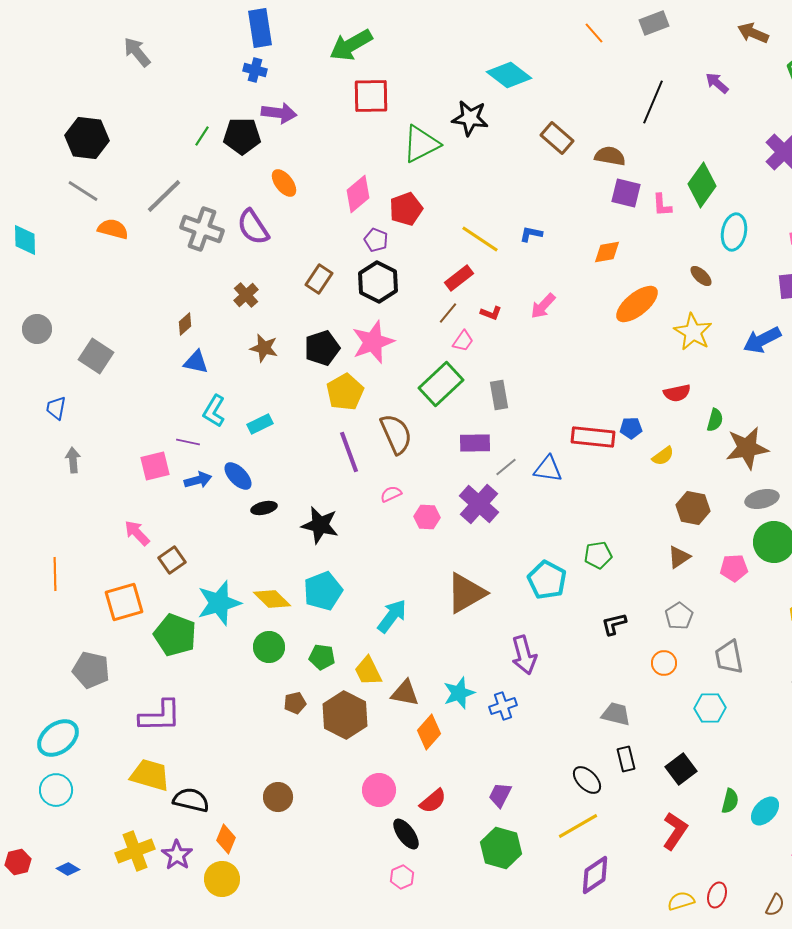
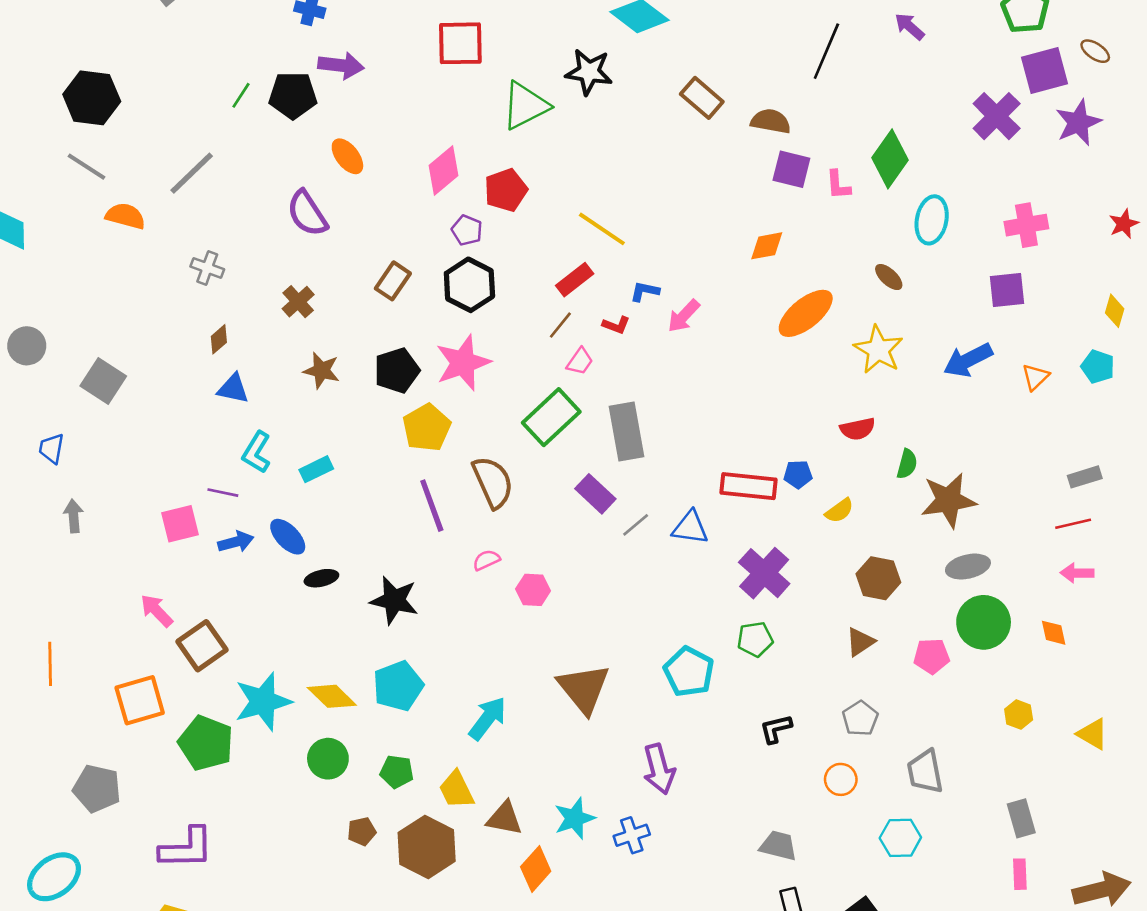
gray cross: (202, 229) -> (207, 268), moved, size x0.6
blue L-shape: (531, 234) -> (645, 291), moved
gray rectangle: (499, 395) -> (627, 432), size x1.5
purple rectangle: (475, 443) -> (595, 494), turned 44
purple cross: (479, 504) -> (764, 573), moved
brown square: (172, 560) -> (202, 646), size x1.4
brown triangle: (466, 593) -> (584, 689), turned -39

